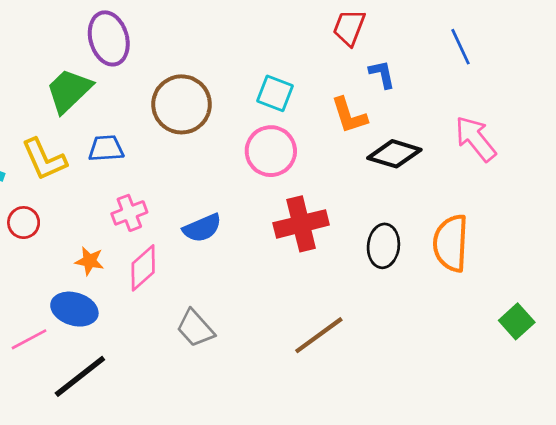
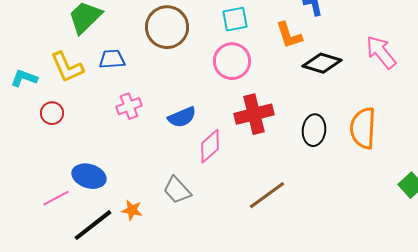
cyan square: (275, 93) -> (235, 19), turned -32
orange star: (90, 261) -> (132, 210), moved
pink diamond: (143, 268) -> (210, 146), moved

